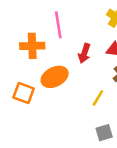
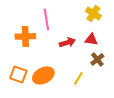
red arrow: (84, 53) -> (67, 42), turned -126
orange ellipse: (55, 77) -> (43, 75), moved

